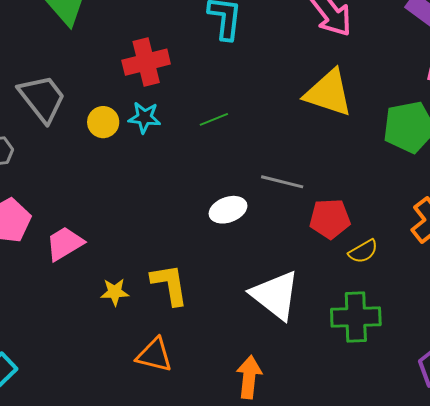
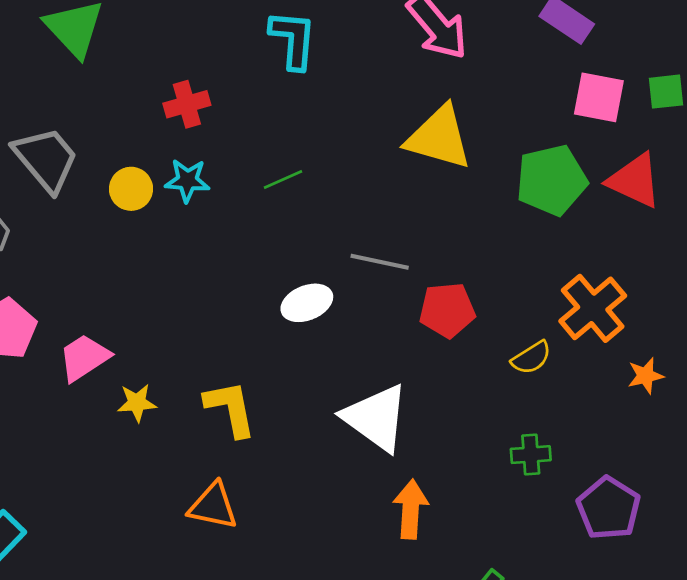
red cross: (146, 62) -> (187, 104), size x0.7
yellow semicircle: (363, 251) -> (531, 358), moved
yellow star: (115, 292) -> (137, 403), moved
green cross: (356, 317) -> (531, 455), moved, size x0.6
orange arrow: (249, 377) -> (411, 509), moved

